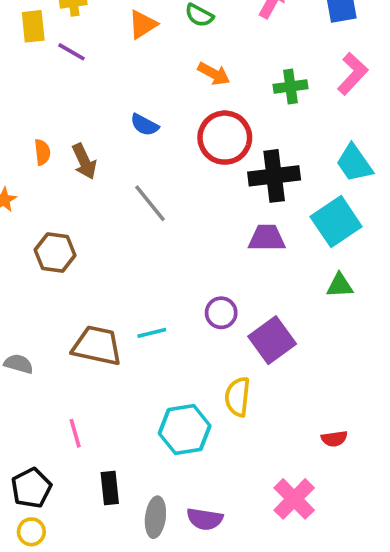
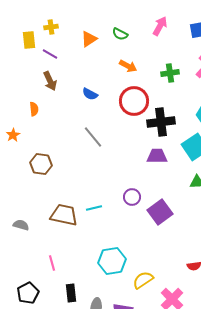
brown arrow: (84, 161) -> (50, 81), moved
yellow semicircle: (238, 397) -> (143, 280), moved, turned 50

